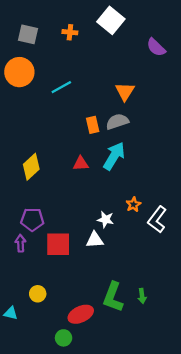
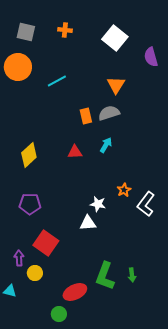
white square: (111, 20) -> (115, 38), moved
purple semicircle: (156, 47) -> (151, 57), moved, turned 30
cyan arrow: (114, 156) -> (106, 145), size x0.6
purple arrow: (20, 243) -> (19, 258), moved
red square: (58, 244) -> (46, 243), moved, turned 35

